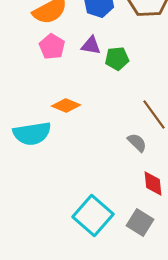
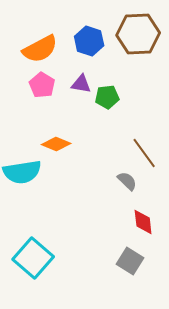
cyan square: (93, 216) -> (33, 258), moved

